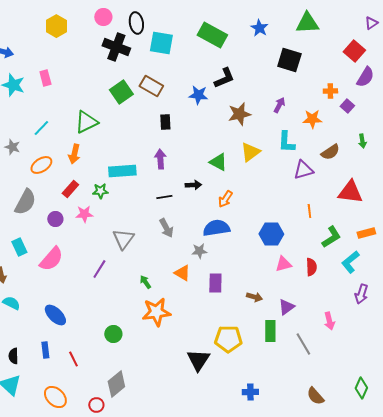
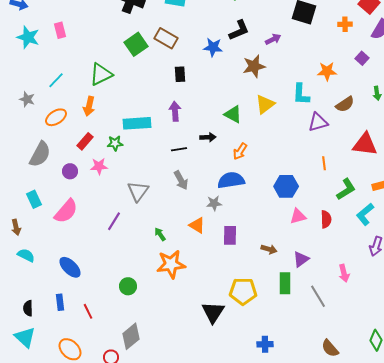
orange cross: (330, 91) -> (345, 24), moved
purple arrow: (279, 105) -> (273, 39), moved, turned 35

